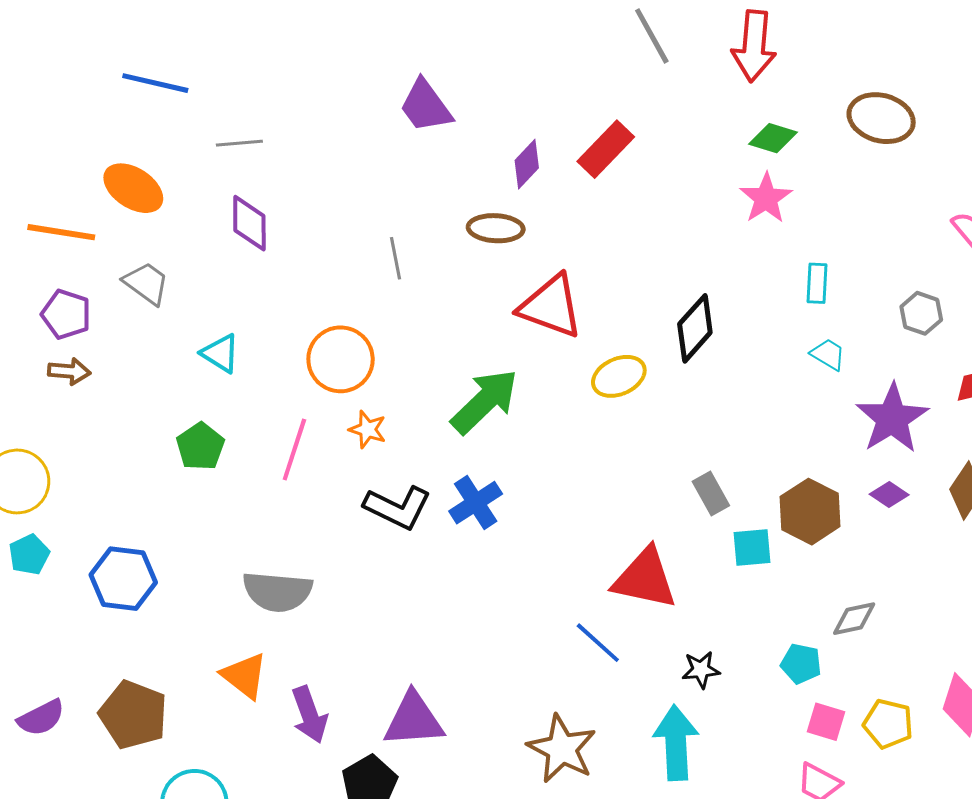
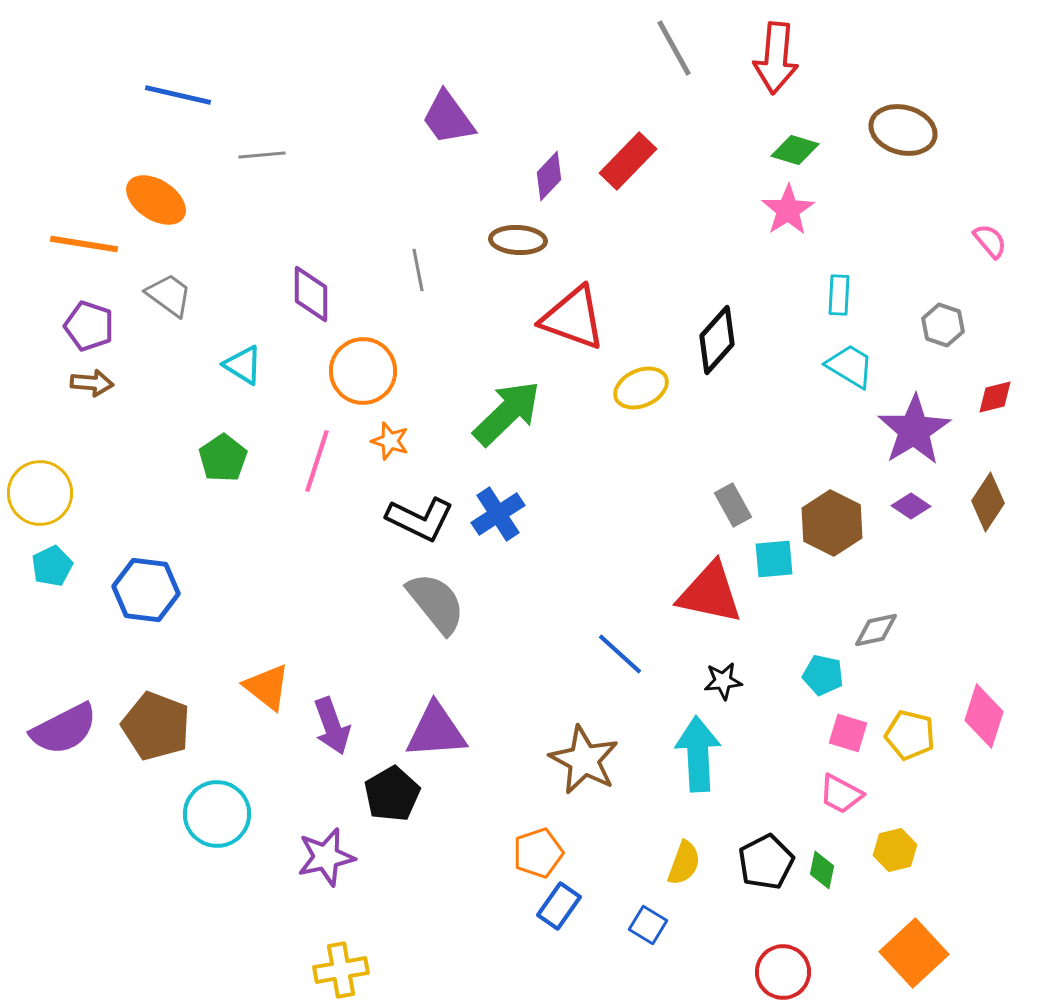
purple diamond: (249, 223) -> (311, 294), moved
cyan trapezoid: (828, 354) -> (850, 366), size x1.4
red triangle: (645, 579) -> (710, 593), moved
gray semicircle: (277, 592) -> (436, 603), moved, turned -134
purple semicircle: (41, 718) -> (64, 729), size x1.4

